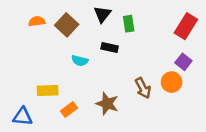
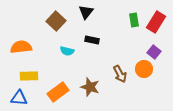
orange semicircle: (37, 21) -> (21, 47), moved, size x1.5
green rectangle: (129, 24) -> (134, 20), moved
yellow rectangle: (48, 90) -> (29, 76), moved
orange rectangle: (69, 110) -> (58, 92), size x1.5

